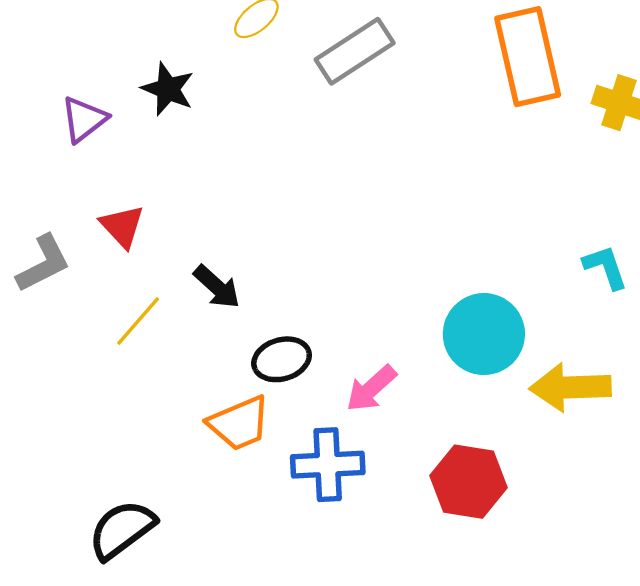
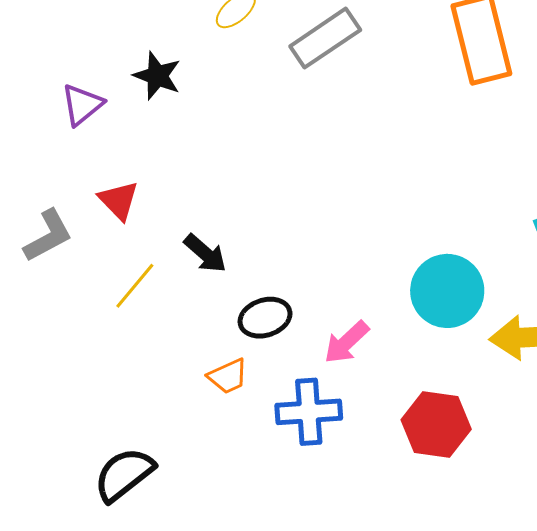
orange trapezoid: (239, 423) -> (228, 376), size x0.7

